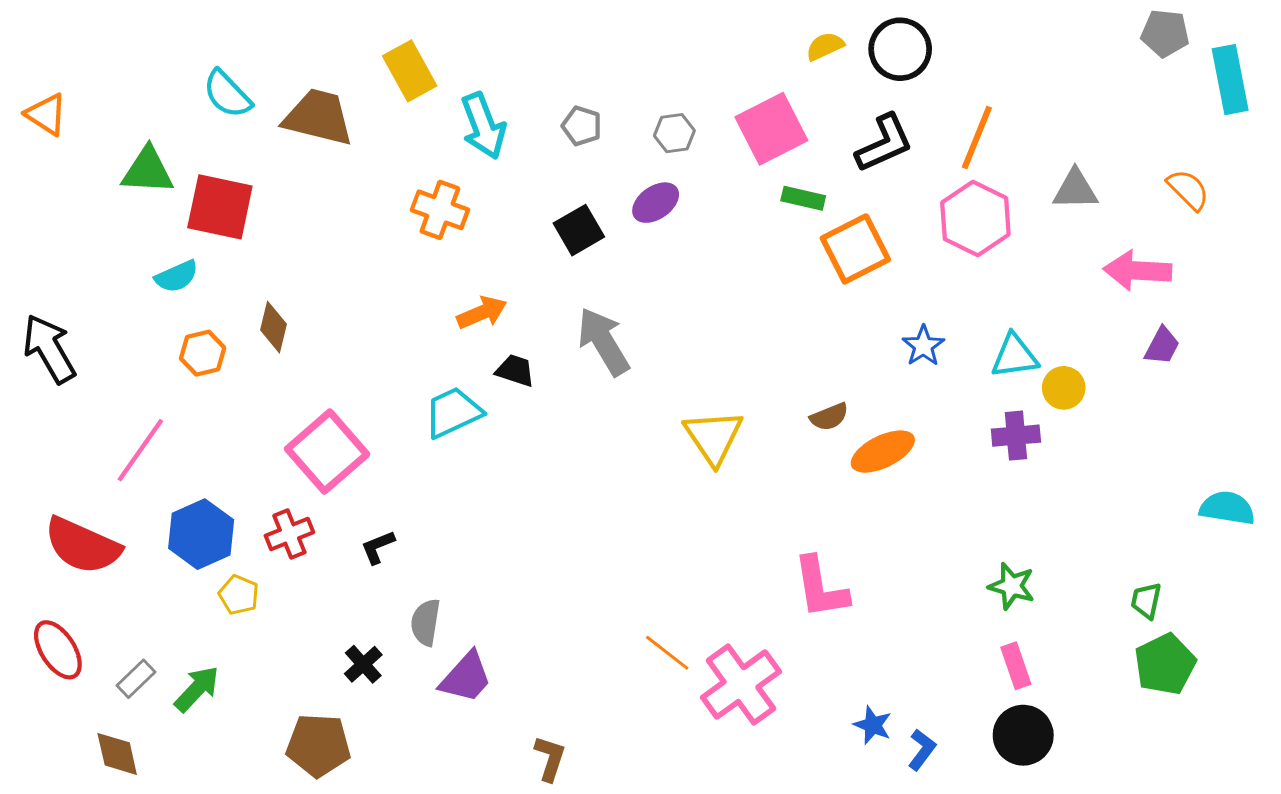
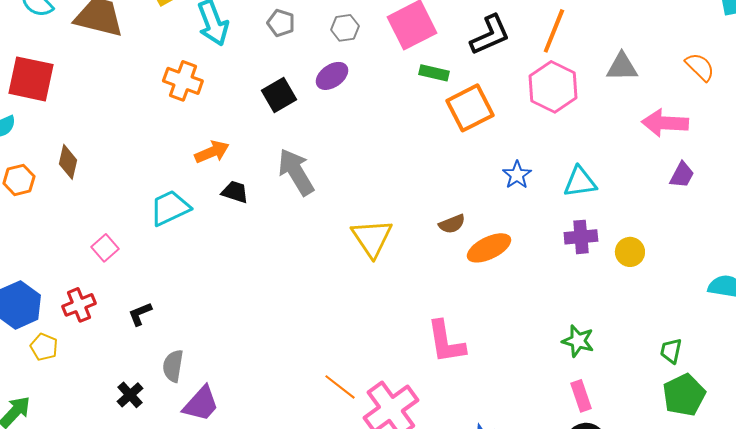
yellow circle: (1064, 388) -> (630, 252), moved
cyan trapezoid: (453, 412) -> (170, 208), moved
pink square: (327, 452) -> (105, 248), size x0.5

